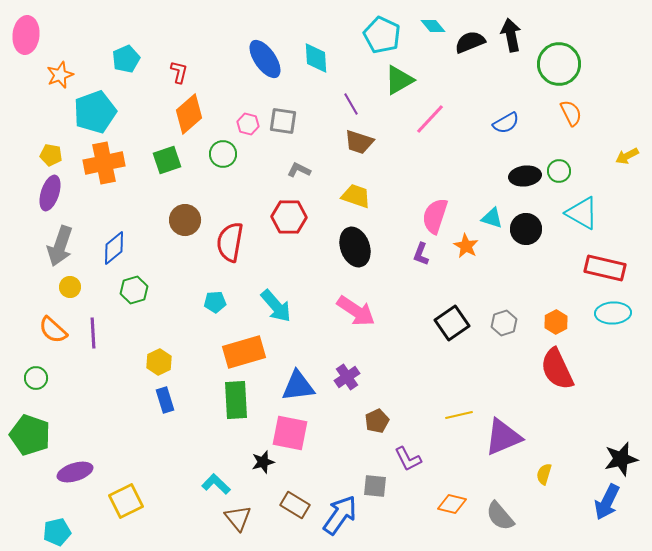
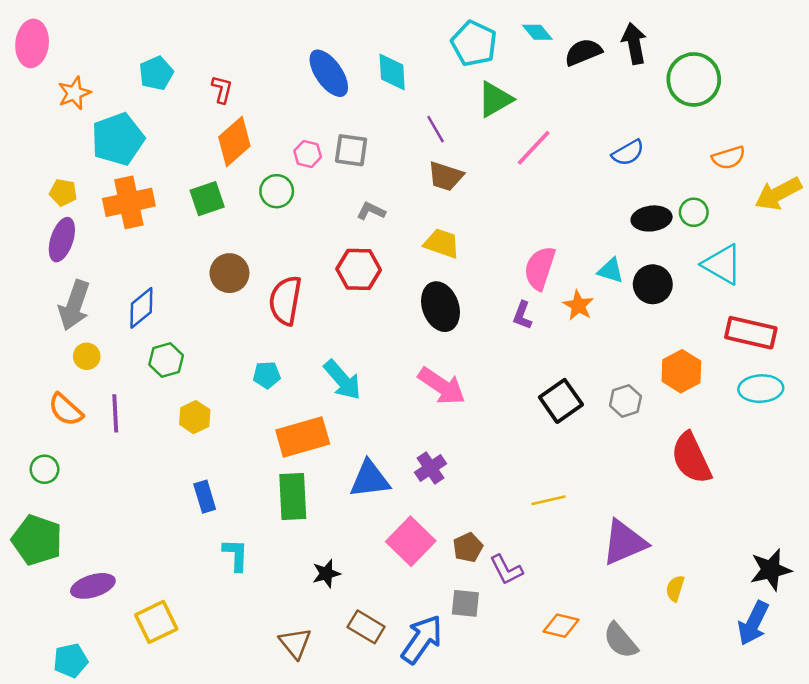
orange semicircle: (571, 113) -> (729, 158), moved, turned 100
yellow arrow: (627, 156) -> (778, 194), size x1.6
orange hexagon: (556, 322) -> (681, 371), moved, size x1.4
yellow hexagon: (159, 362) -> (195, 417), moved
yellow line: (459, 415) -> (549, 500), moved
brown pentagon: (377, 421) -> (468, 547), moved
pink square: (290, 433) -> (411, 541), moved, turned 33
cyan L-shape: (216, 484) -> (236, 555), moved, turned 48

